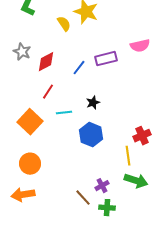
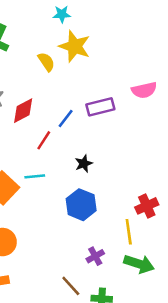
red line: (48, 92) -> (44, 140), moved
cyan line: (64, 113) -> (35, 176), moved
purple cross: (102, 186) -> (95, 256), moved

